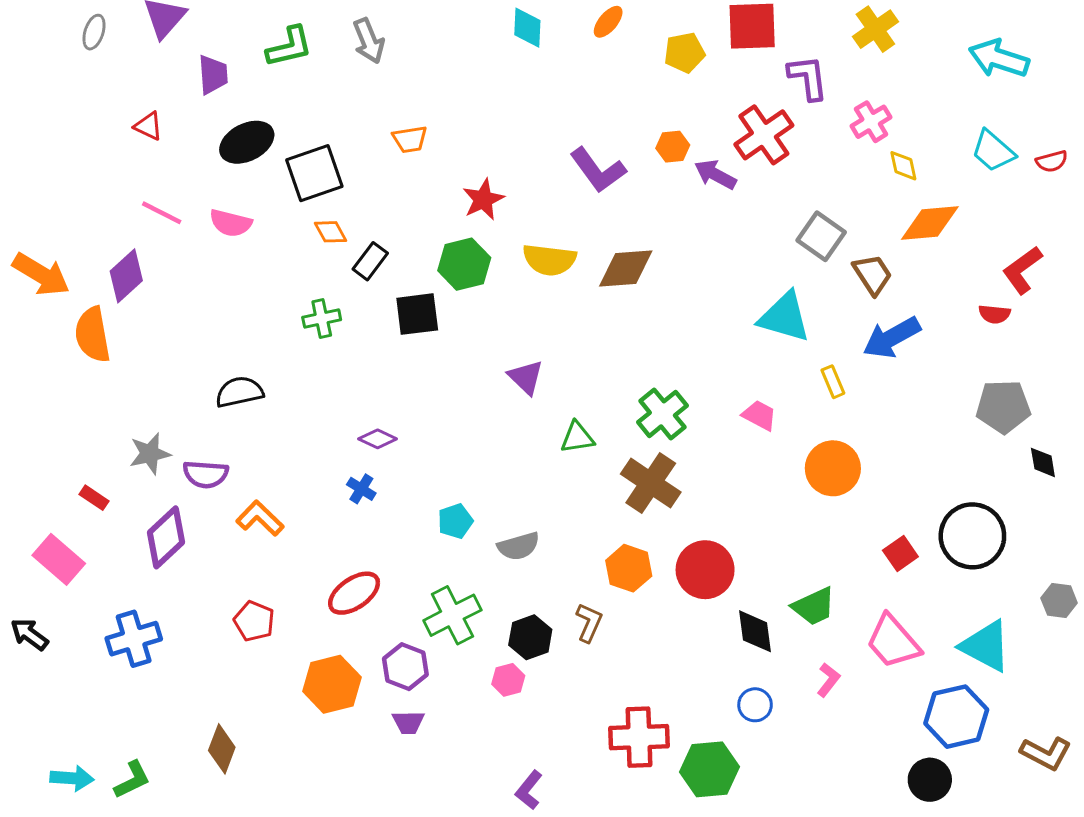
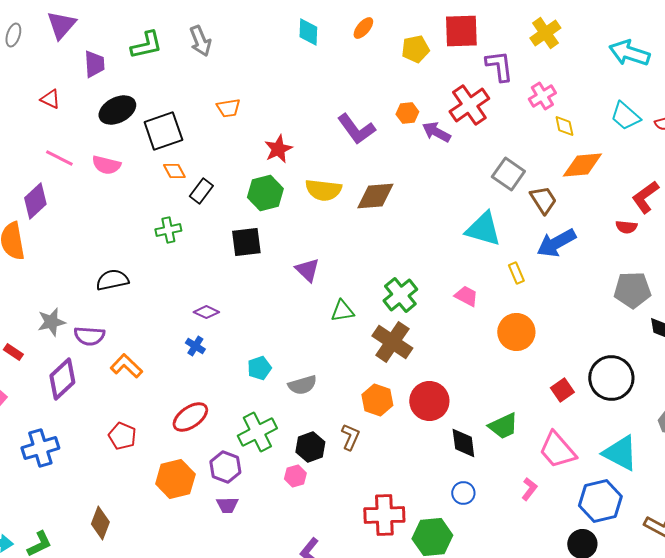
black square: (417, 314) -> (246, 242), moved
pink L-shape: (828, 680) -> (529, 489), moved

